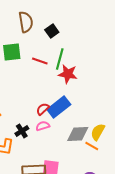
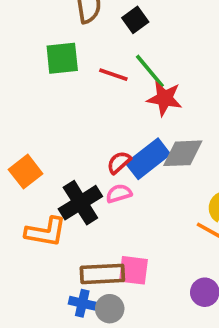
green line: (60, 59) -> (150, 71), turned -55
black cross: (22, 131) -> (80, 203), size x1.6
gray diamond: (78, 134) -> (183, 153), moved

